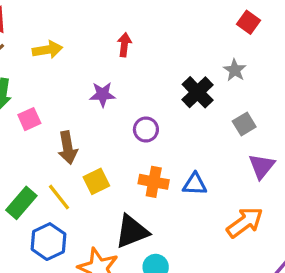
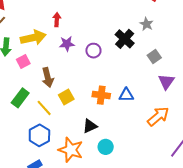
red arrow: (124, 45) -> (57, 20), moved
yellow arrow: (47, 50) -> (33, 38), moved, size x1.4
purple circle: (146, 130) -> (93, 51), moved
green rectangle: (21, 203) -> (20, 98), moved
black triangle: (132, 231) -> (90, 126), size x0.7

